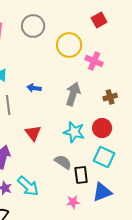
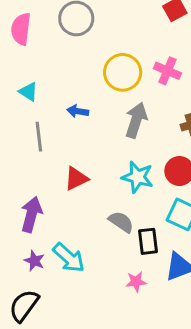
yellow circle: (69, 45) -> (123, 72), moved
red triangle: (33, 133) -> (76, 178), turned 42

